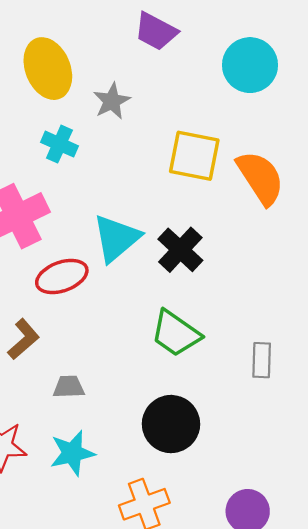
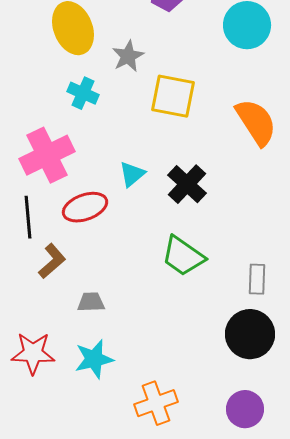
yellow square: (194, 156) -> (173, 96), moved
cyan triangle: (116, 238) -> (132, 174), size x0.6
black circle: (171, 424) -> (250, 334), moved

